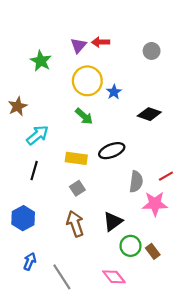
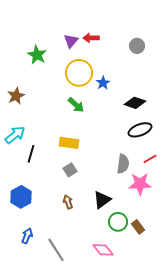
cyan arrow: (38, 135) -> (15, 135), moved
black ellipse: (112, 151) -> (140, 130), moved
brown arrow: (75, 224) -> (68, 202), size x0.6

